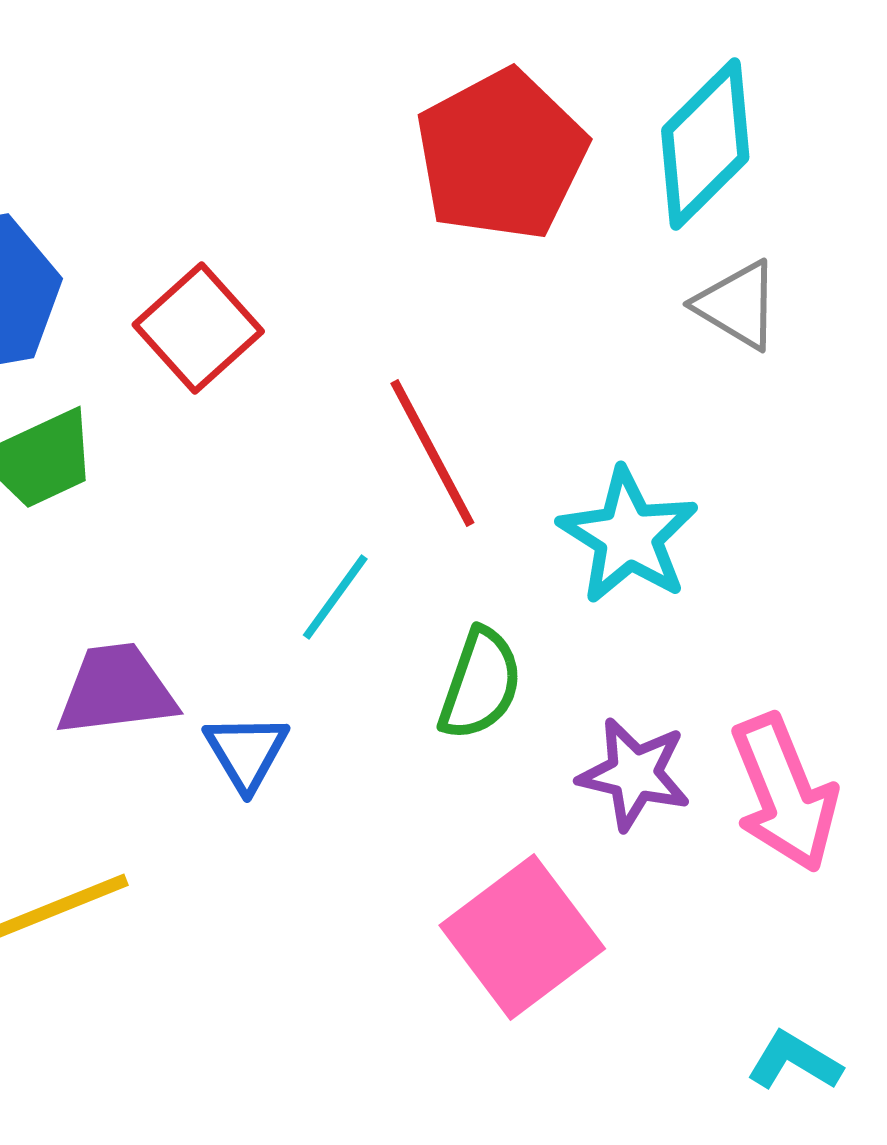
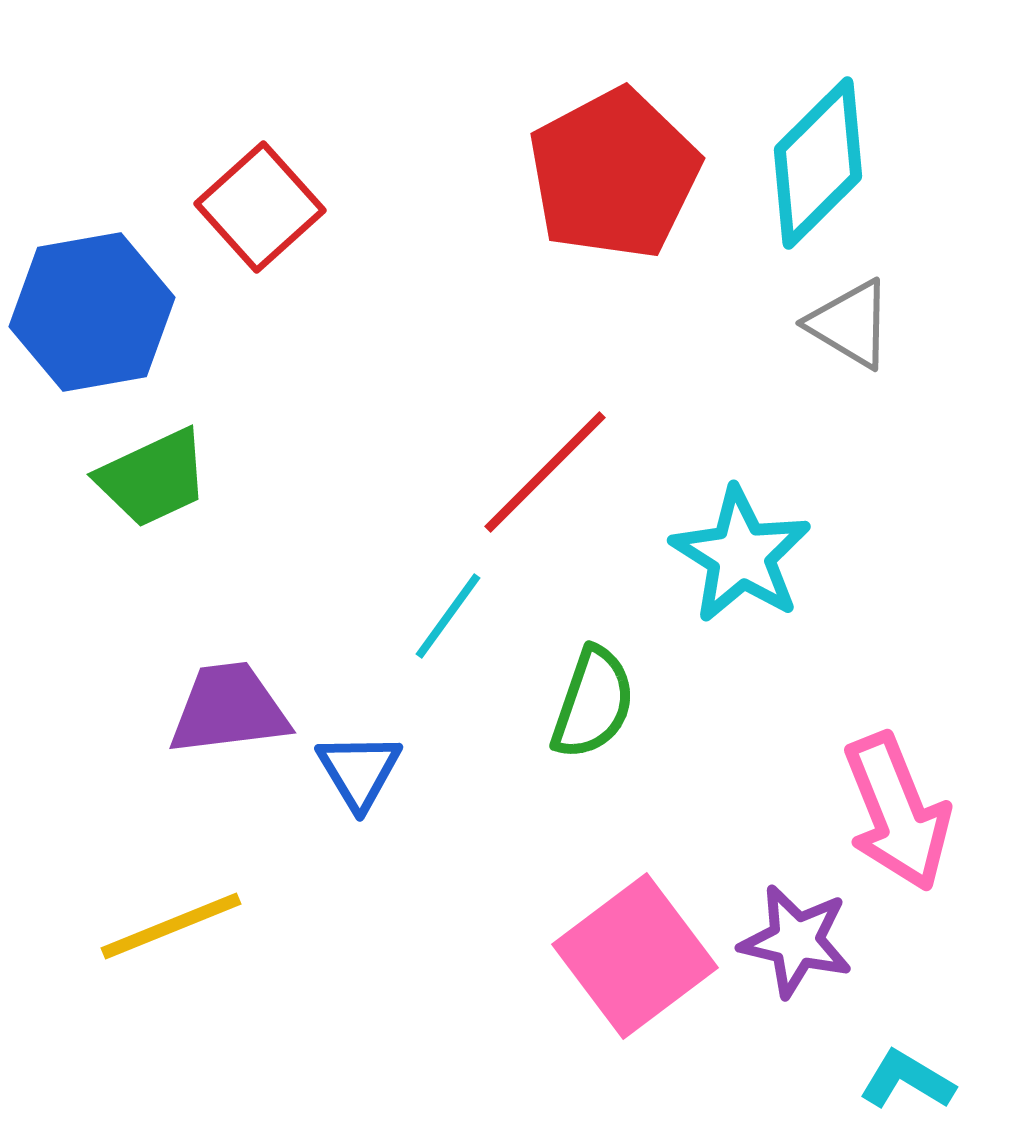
red square: (198, 328) -> (260, 207), moved
red line: (432, 453) -> (545, 472), turned 73
purple star: (634, 774) -> (796, 941), moved

